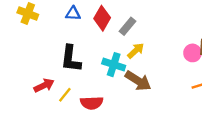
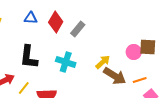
yellow arrow: (136, 51) -> (103, 62), moved
brown arrow: (138, 81) -> (115, 76), moved

